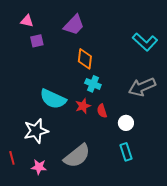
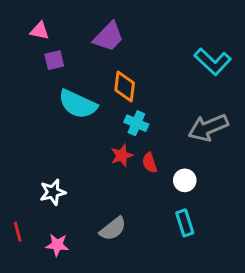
cyan semicircle: (53, 99) -> (78, 104), moved
white star: (36, 131) -> (53, 192), size x0.7
gray semicircle: (77, 156) -> (113, 229), size x0.7

